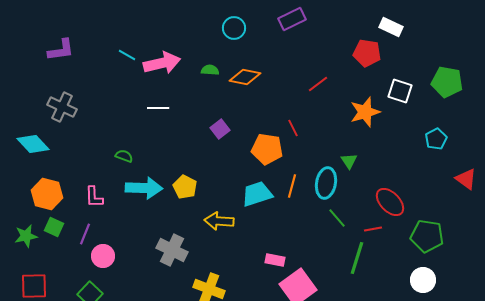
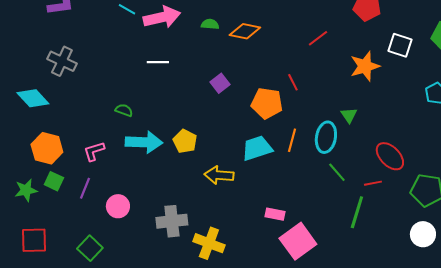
pink L-shape: (94, 197) -> (94, 151), turned 75
gray cross: (172, 250) -> (172, 221), moved, turned -32
pink circle: (103, 256) -> (118, 206), moved

